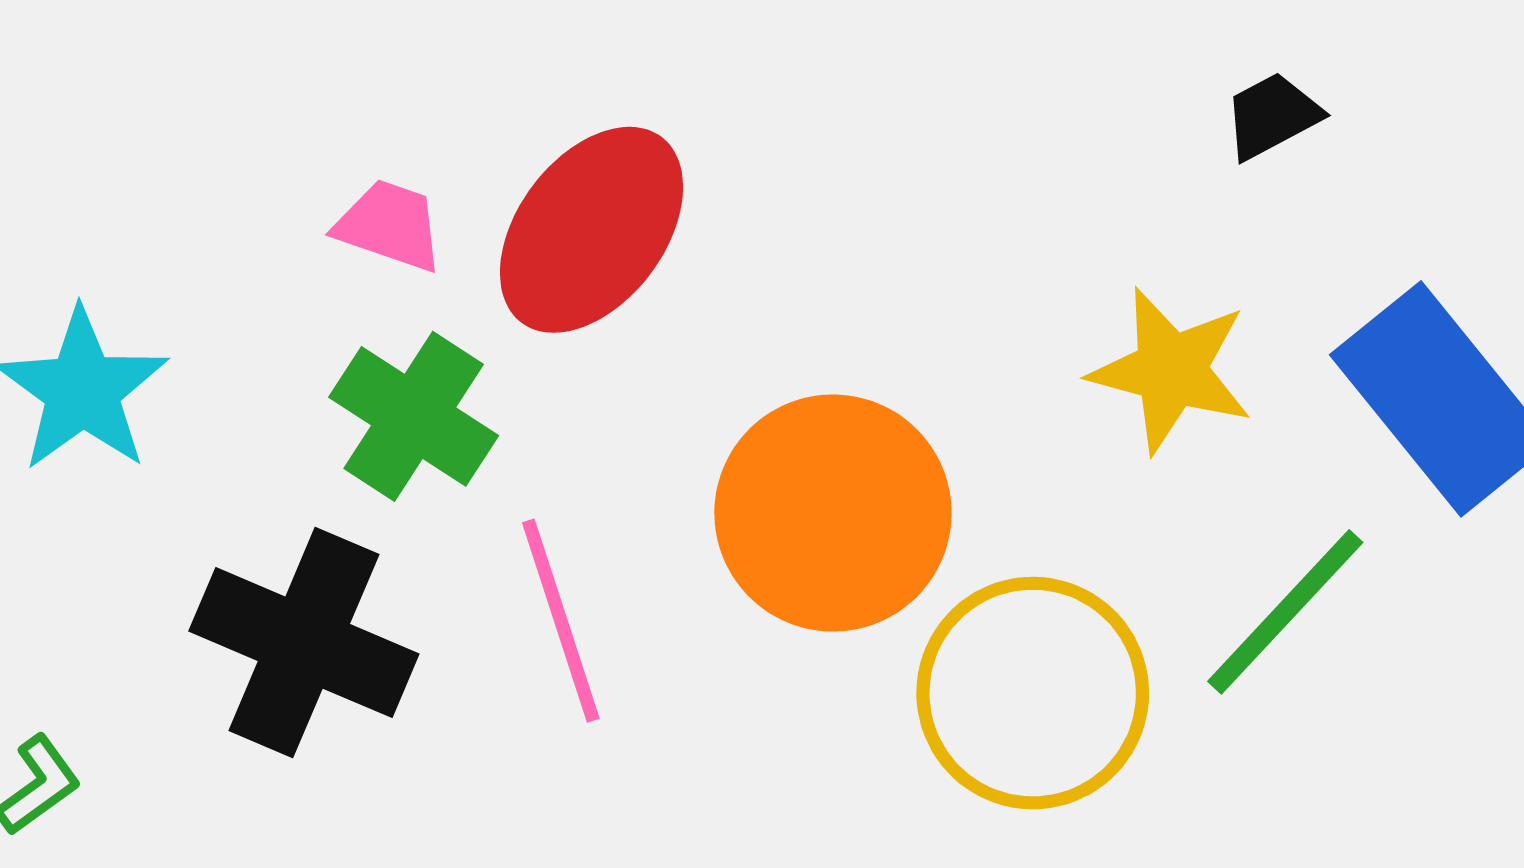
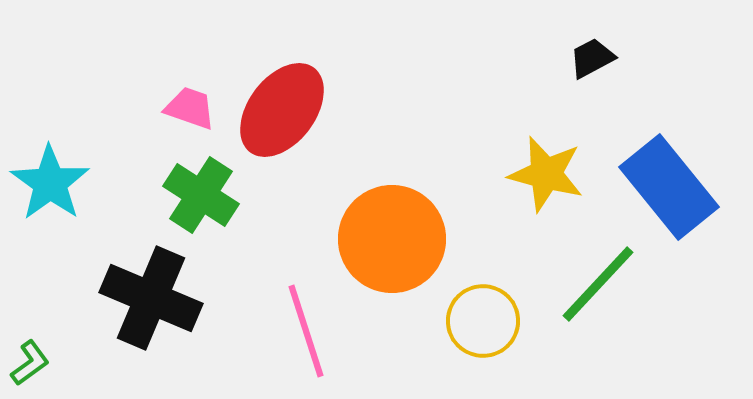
pink line: (561, 621) -> (306, 331), moved
yellow circle: (1033, 693) -> (483, 321), size x0.7

